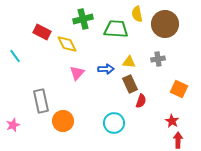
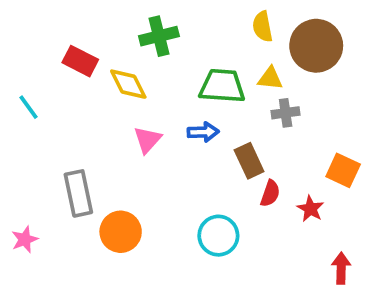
green trapezoid: (116, 29) -> (222, 86), moved
gray cross: (158, 59) -> (286, 113), moved
yellow triangle: (129, 62) -> (270, 78), moved
red star: (172, 121) -> (310, 209), moved

